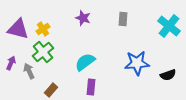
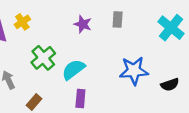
purple star: (83, 18) -> (83, 24), moved
yellow cross: (43, 29) -> (22, 22), moved
green cross: (43, 52) -> (43, 58), moved

